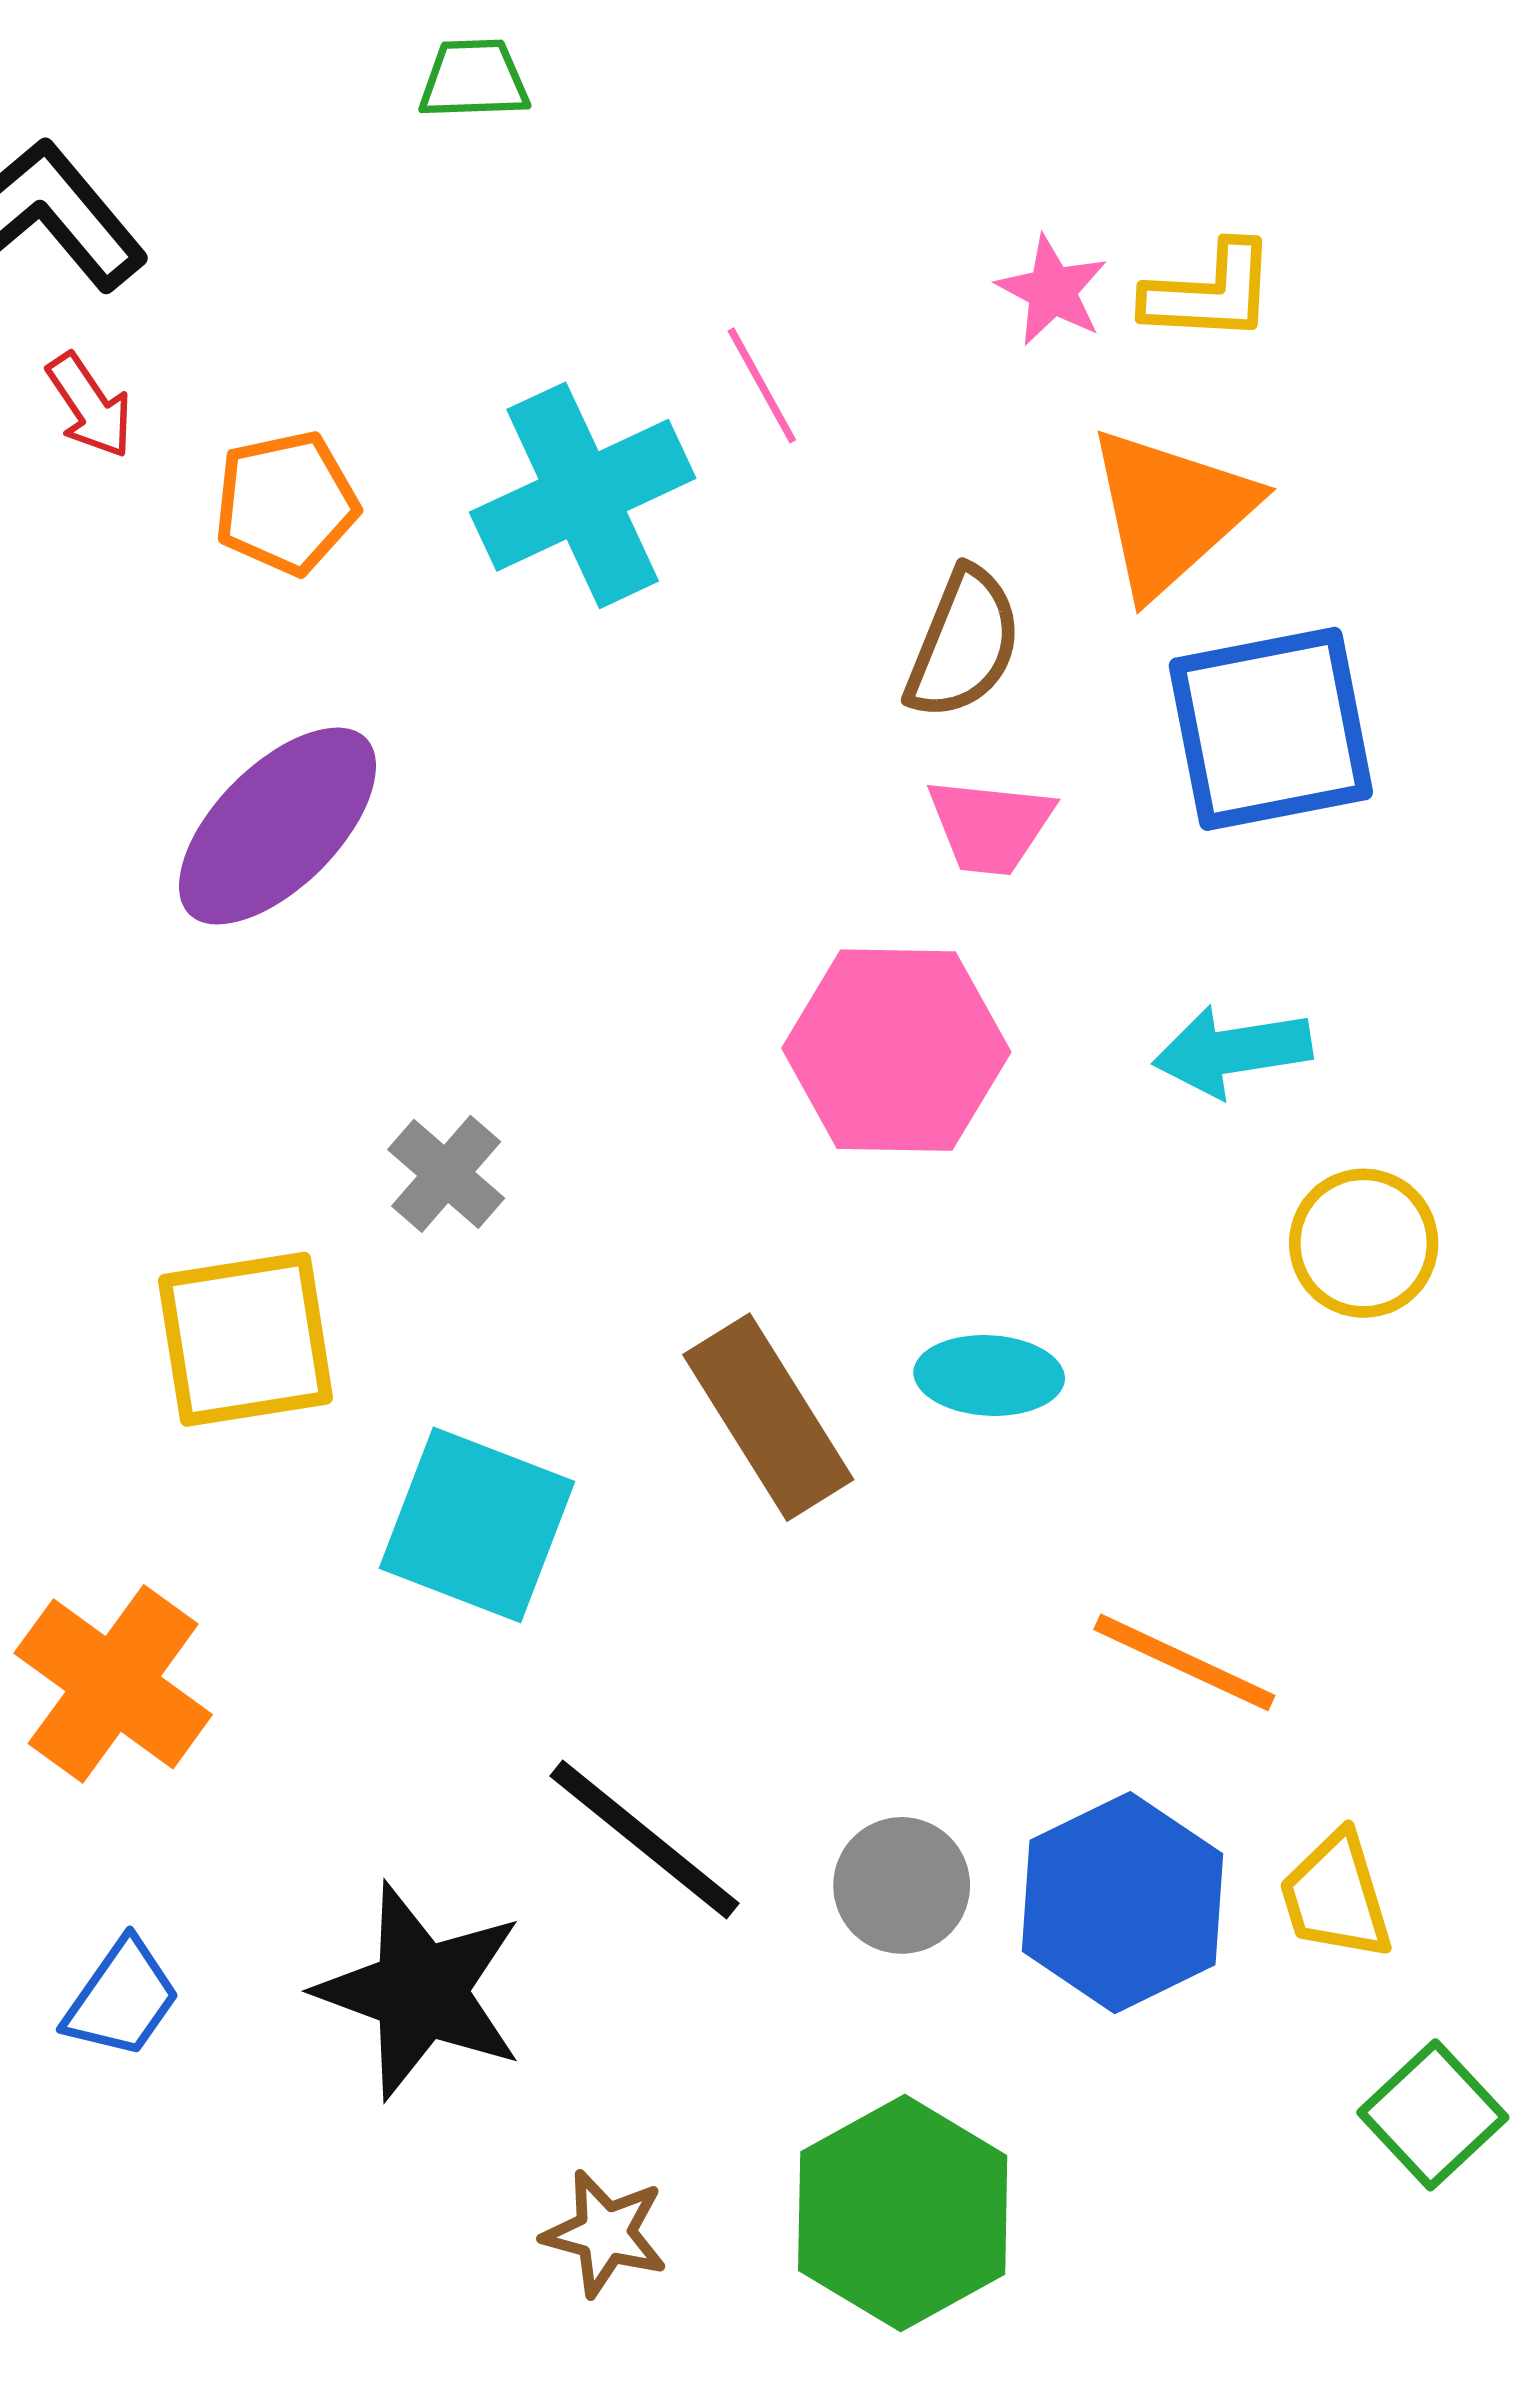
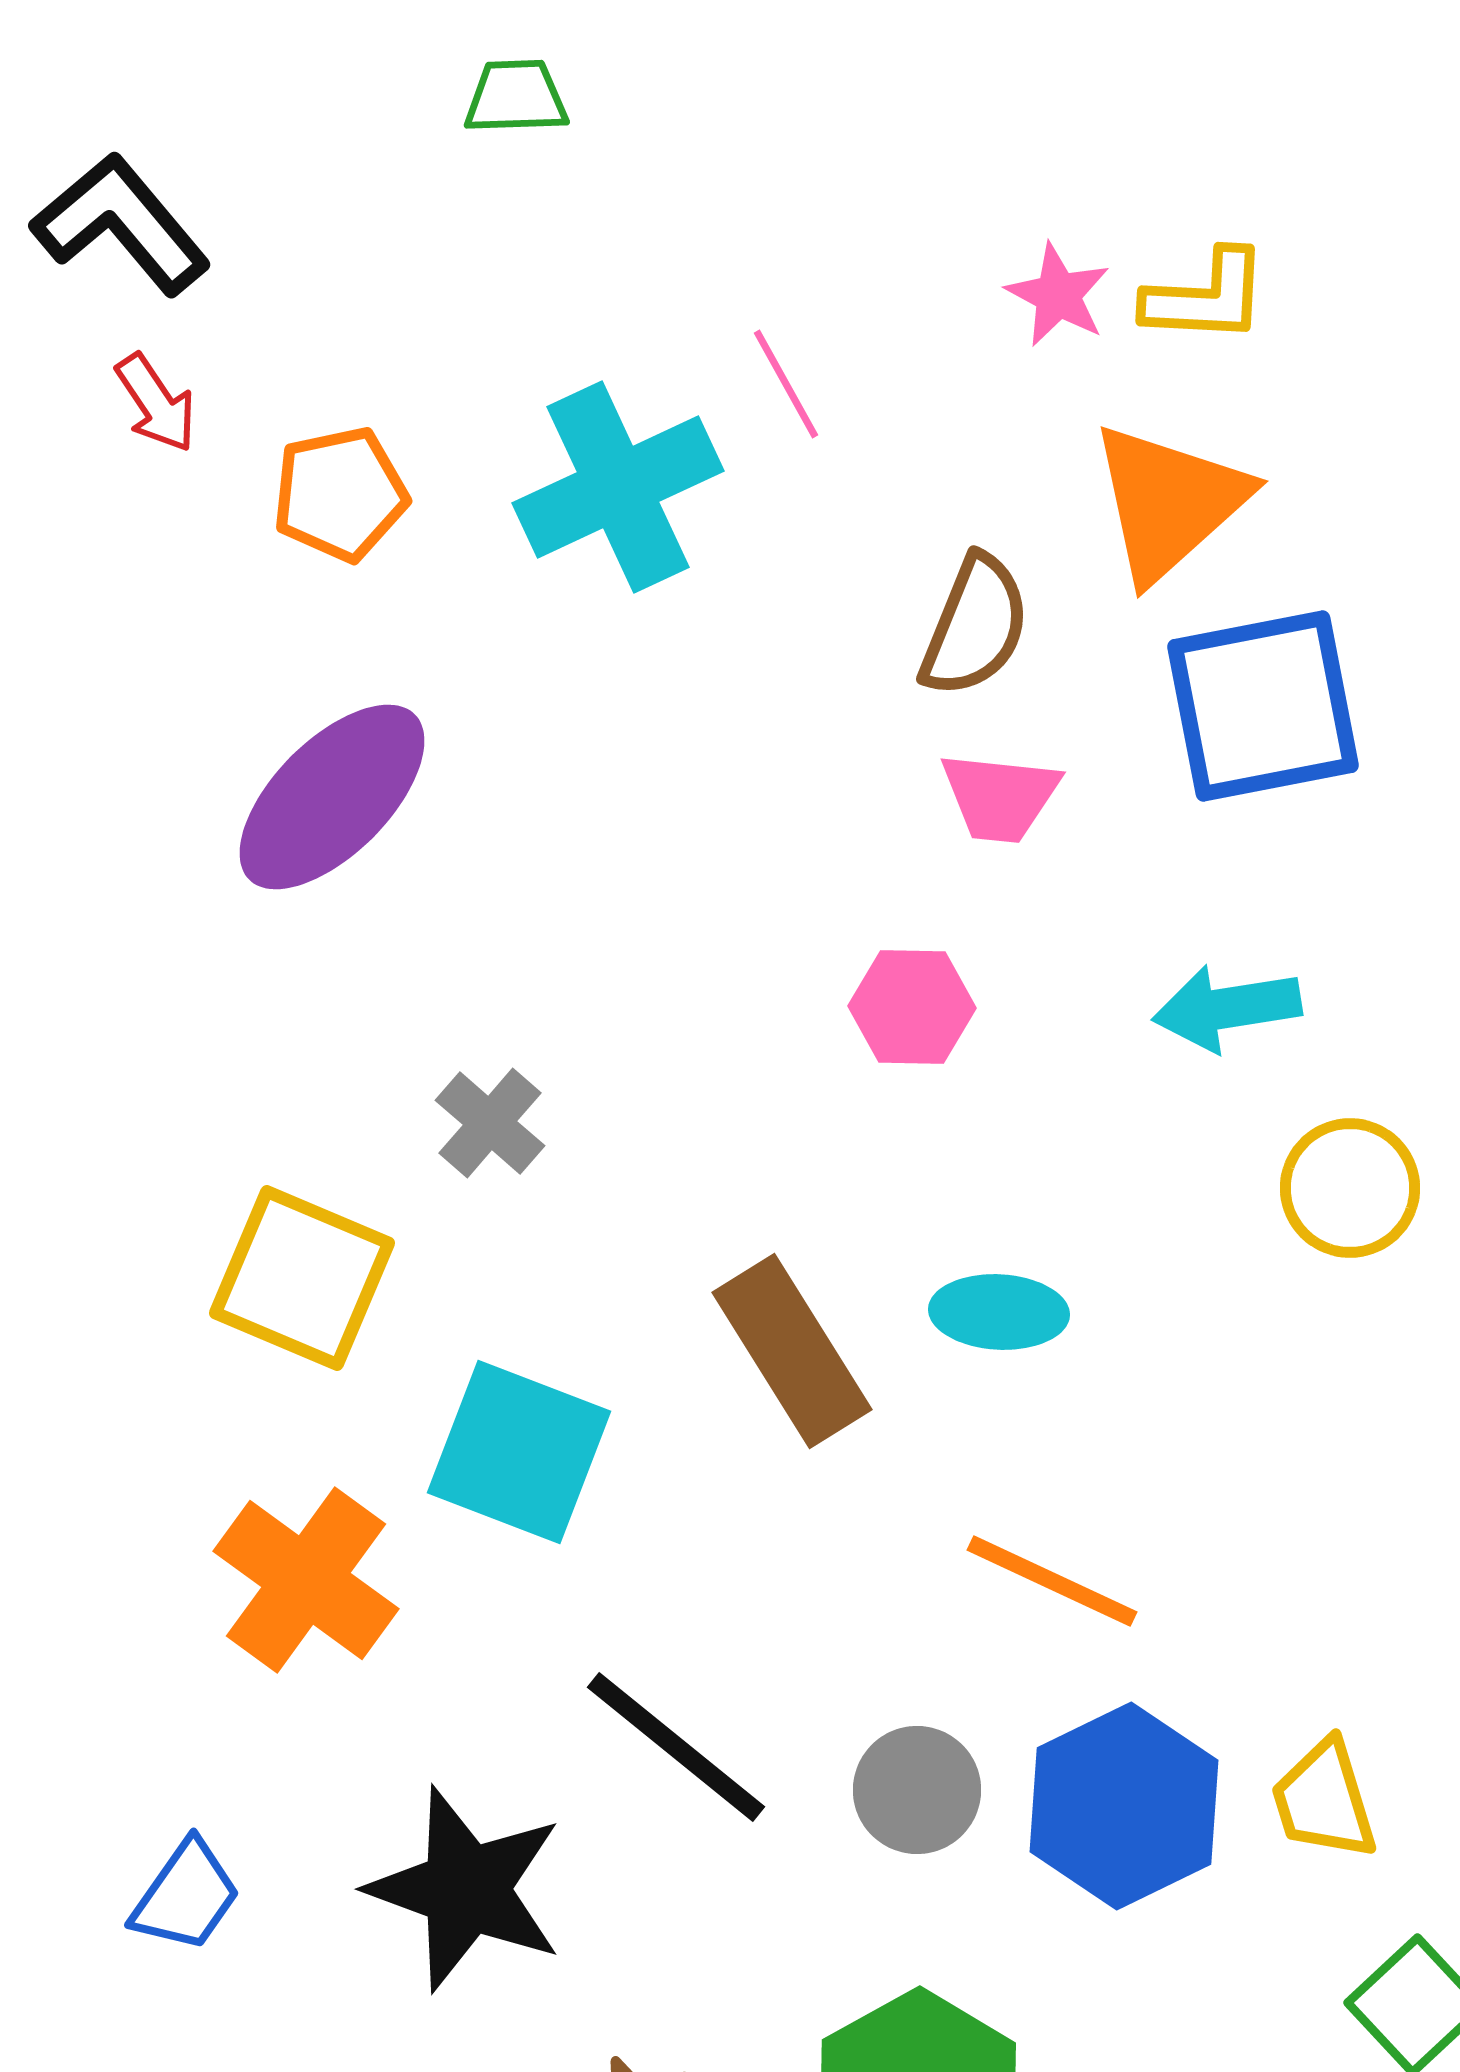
pink hexagon: (896, 1050) -> (912, 1007), size x0.6
yellow square: (246, 1339) -> (302, 1278), turned 32
orange line: (1184, 1662) -> (1052, 1581), moved
orange cross: (113, 1684) -> (306, 1580), moved

